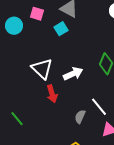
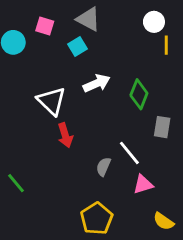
white arrow: (73, 74) -> (97, 83), moved
green line: (17, 119) -> (16, 183), moved

